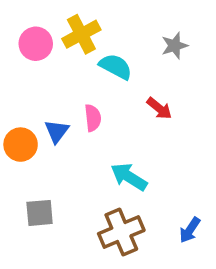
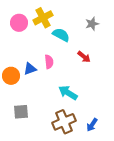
blue triangle: (57, 131) -> (30, 69), turned 32
blue arrow: (190, 230) -> (92, 125), moved

